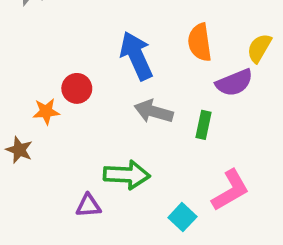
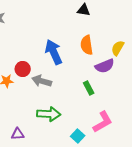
gray arrow: (154, 111) -> (42, 81), moved
green rectangle: (204, 125) -> (89, 88), turned -40
purple triangle: (88, 206) -> (18, 134), moved

